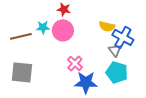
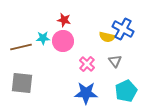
blue cross: (123, 37) -> (123, 29), moved
pink cross: (75, 63) -> (87, 64), moved
cyan pentagon: (117, 72) -> (126, 91), moved, turned 30

